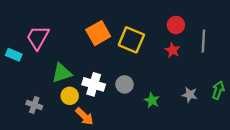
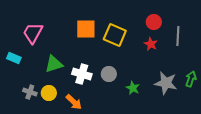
orange square: (98, 33) -> (86, 29), turned 30
cyan rectangle: (14, 55) -> (14, 58), moved
gray star: (190, 95) -> (166, 83), size x1.6
yellow circle: (70, 96) -> (49, 93), moved

